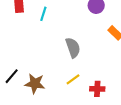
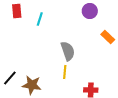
yellow line: (73, 79) -> (65, 72), moved, turned -48

